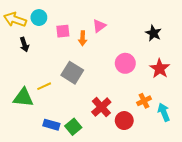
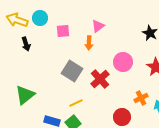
orange arrow: (83, 38) -> (89, 43), moved
yellow line: (44, 86) -> (76, 103), moved
green triangle: (23, 98) -> (25, 95), turned -45
red cross: (101, 107) -> (100, 79), moved

